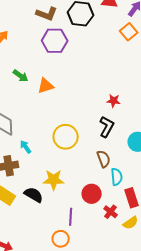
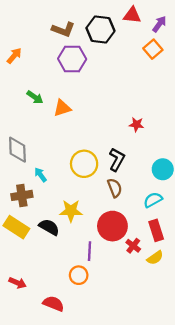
black L-shape: (107, 127) -> (117, 159), moved
brown semicircle: (104, 159) -> (115, 188), moved
cyan semicircle: (117, 177) -> (153, 200), moved, turned -114
red circle: (92, 194) -> (112, 226), size x1.4

